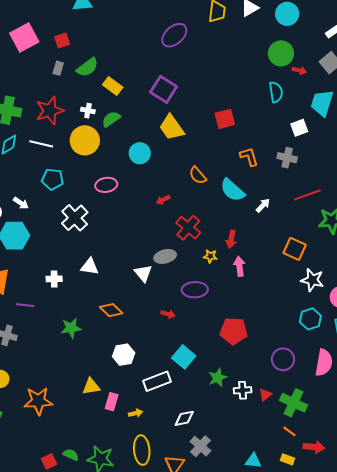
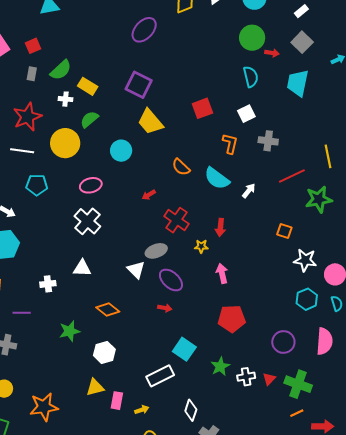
white cross: (88, 111) -> (66, 99), moved
white square: (299, 128) -> (246, 114), moved
orange L-shape: (249, 157) -> (230, 144), turned 35
white cross: (75, 218) -> (87, 221), moved
orange square: (295, 249) -> (284, 231), size x0.7
pink arrow: (239, 266) -> (222, 273), moved
purple ellipse: (195, 290) -> (171, 280), moved, turned 50
white hexagon: (124, 355) -> (104, 352), moved
white diamond: (184, 418) -> (191, 410), turned -55
orange line: (289, 431) -> (297, 413), turned -56

